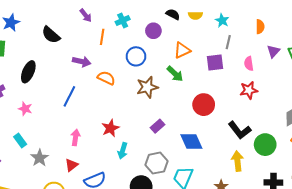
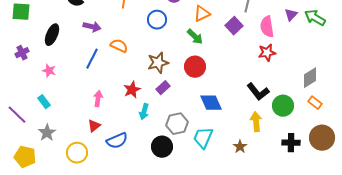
purple arrow: (82, 62) -> (92, 27), moved
purple square: (215, 63) -> (234, 26), turned -36
pink semicircle: (249, 64) -> (267, 27), size x1.5
orange semicircle: (106, 78) -> (119, 46), moved
brown star: (147, 87) -> (158, 63), moved
red circle: (204, 105) -> (195, 67), moved
purple rectangle: (158, 126) -> (163, 88), moved
gray star: (40, 158) -> (47, 133), moved

